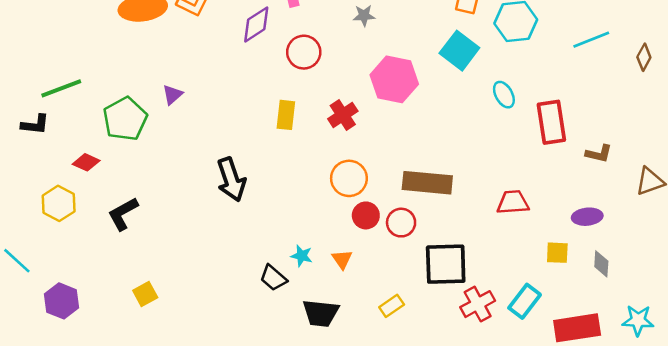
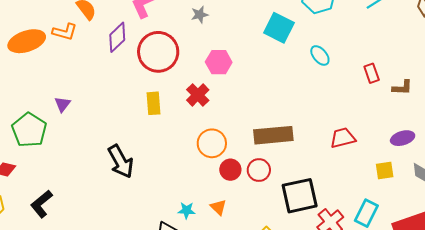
red circle: (304, 52) -> (158, 52), size x1.5
pink hexagon: (394, 79) -> (219, 62), moved, size x0.7
red rectangle: (551, 122) -> (372, 73), moved, size x0.6

